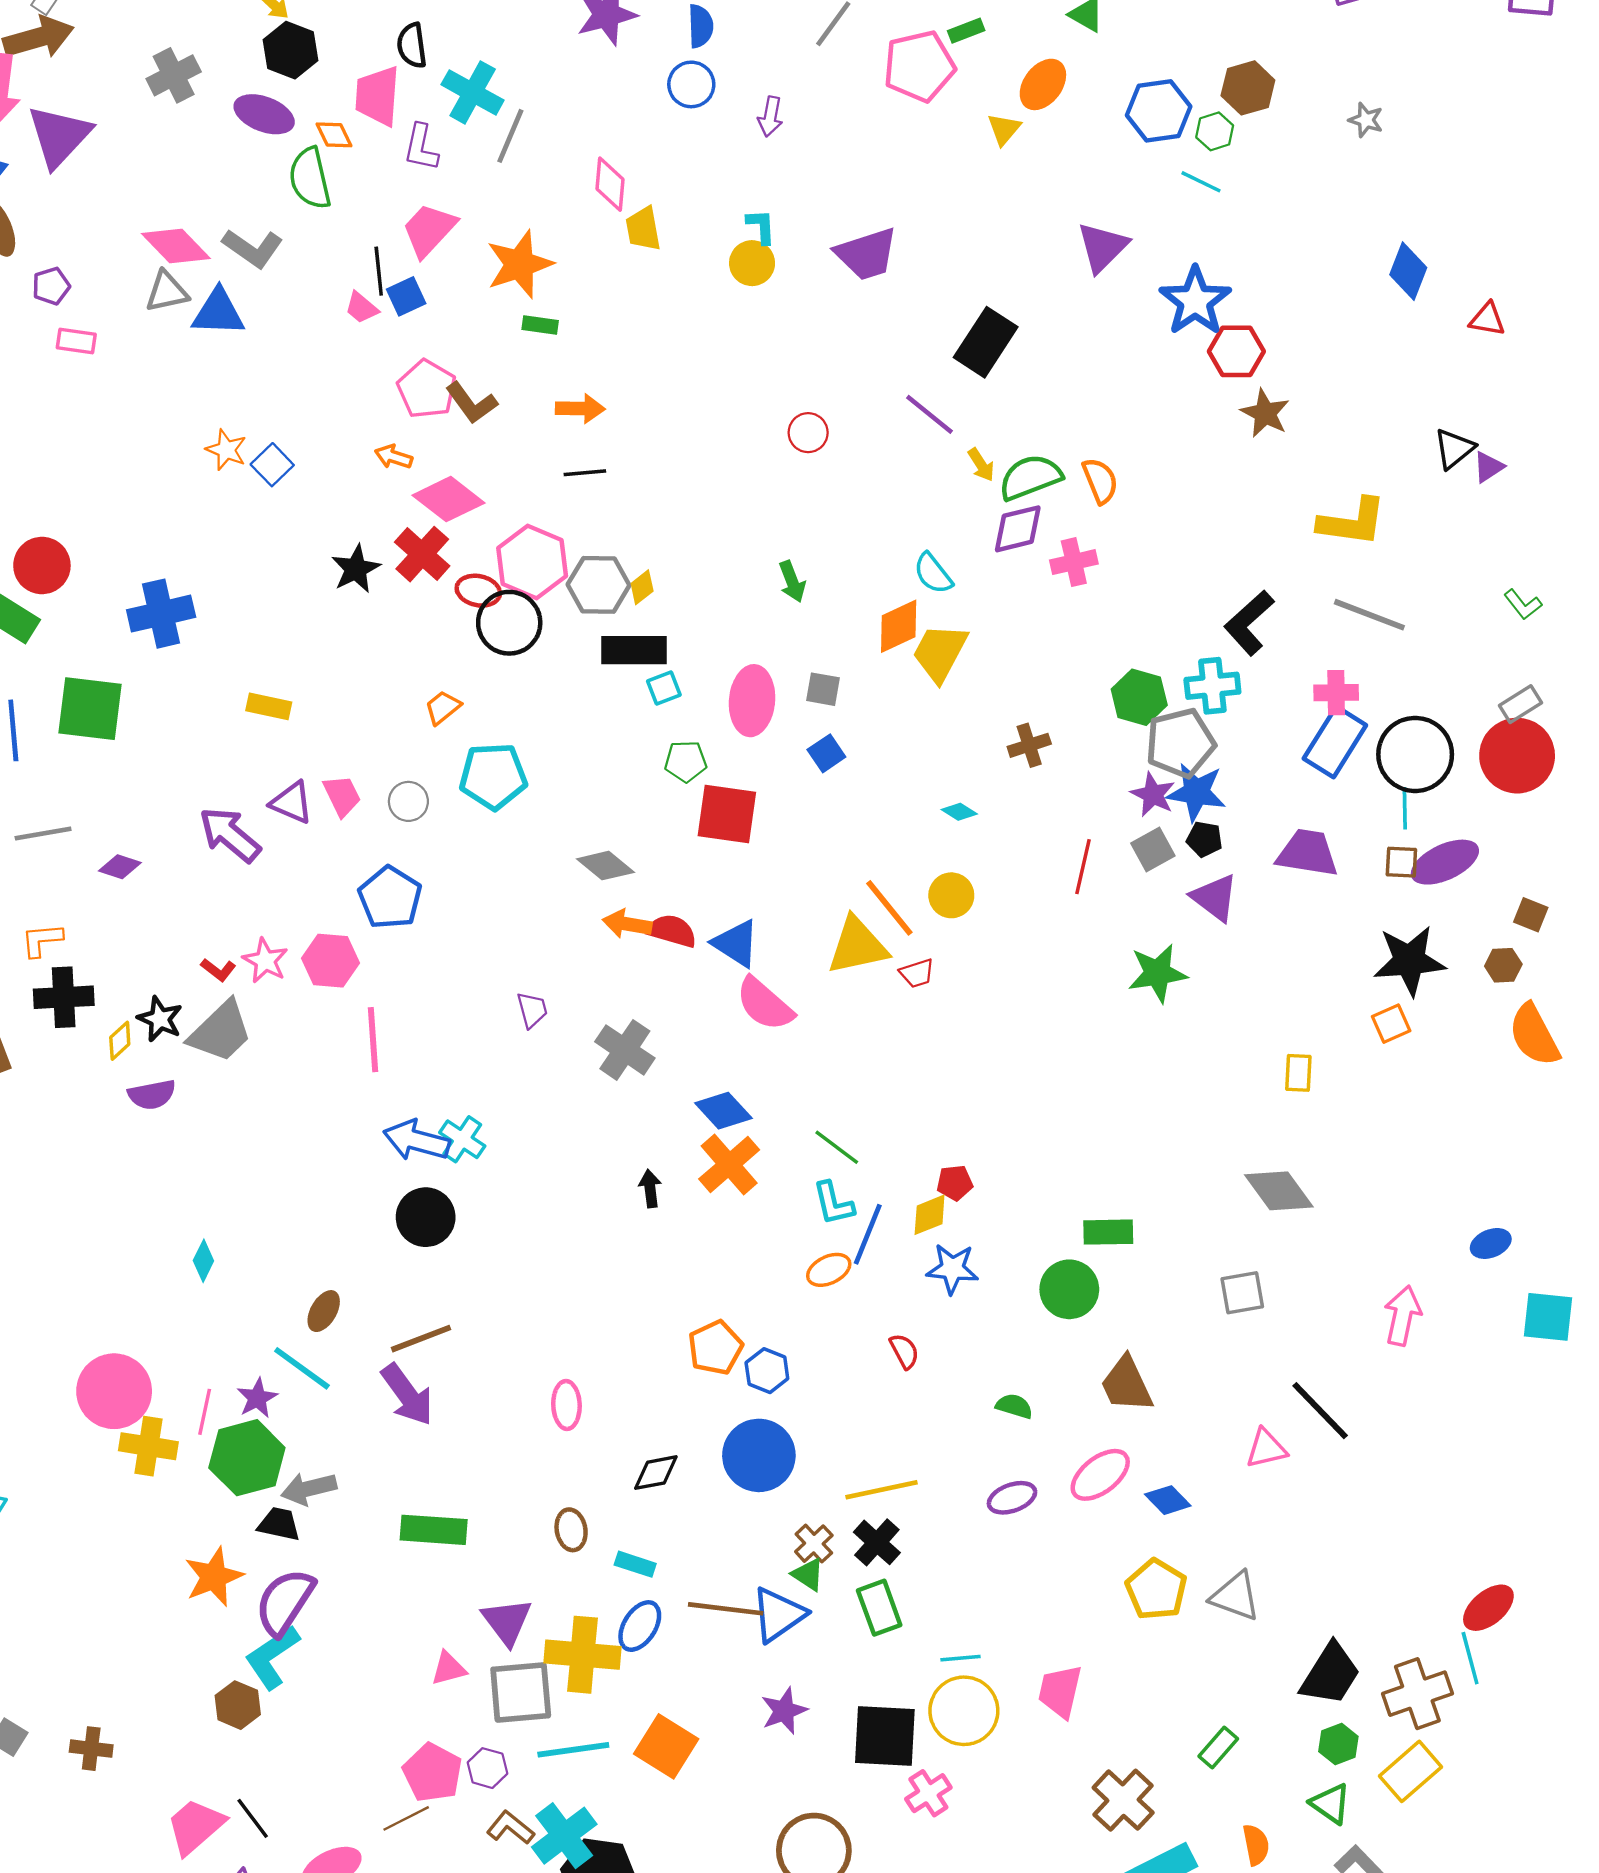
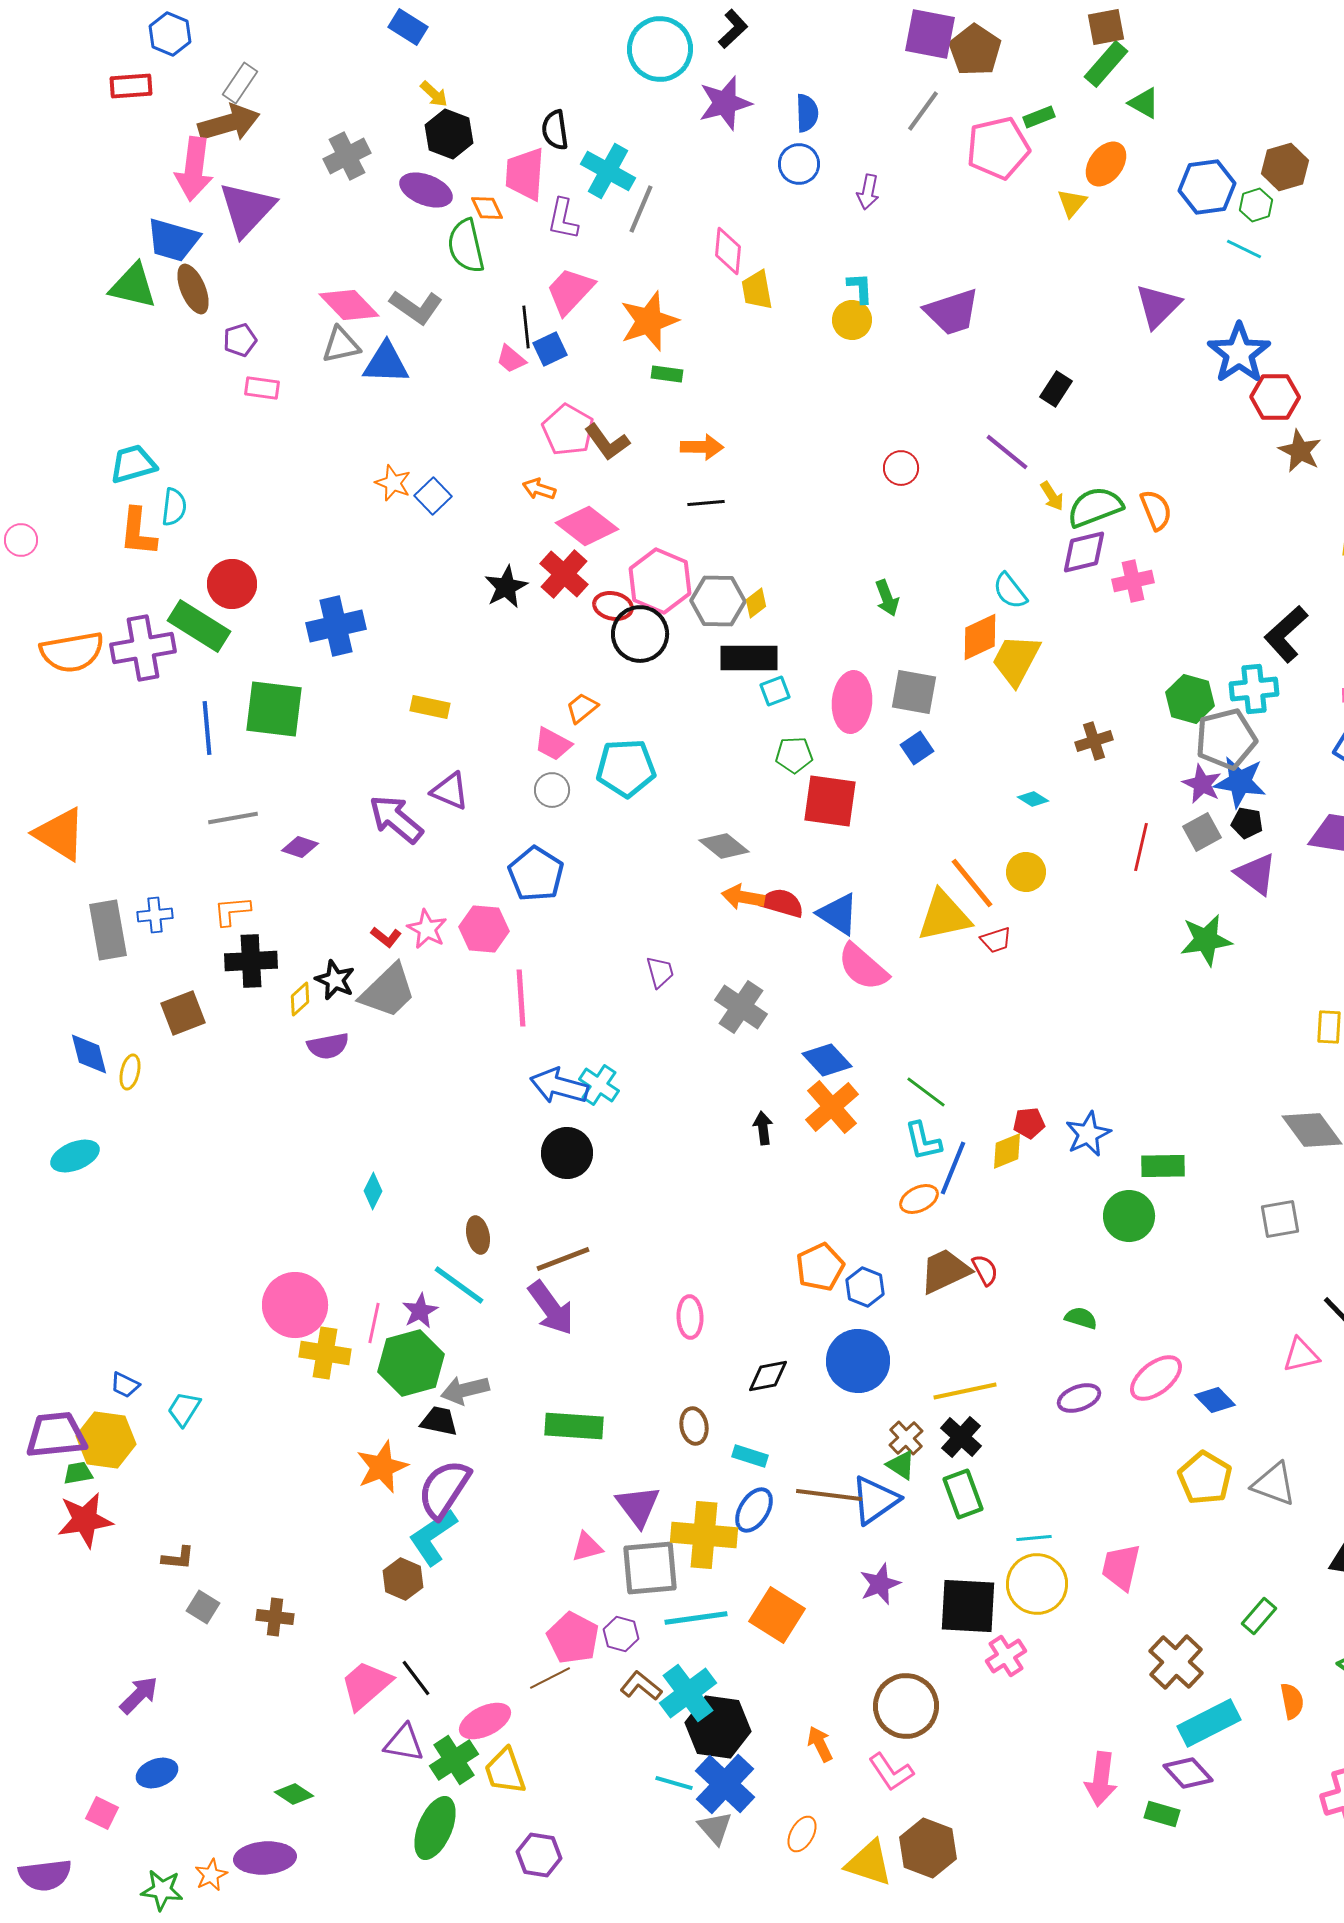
black rectangle: (986, 342) -> (1056, 389), size x0.6
gray square: (823, 689) -> (914, 692), size x1.5
pink trapezoid: (342, 796) -> (553, 744), moved, turned 144
blue star: (952, 1269) -> (1088, 1134), moved, turned -30
brown ellipse: (324, 1311) -> (478, 1235), turned -42
brown trapezoid: (1127, 1384) -> (945, 1271), moved, turned 90

